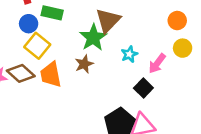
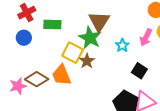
blue circle: (29, 24) -> (24, 38), moved
yellow square: (37, 46) -> (73, 53), moved
pink arrow: (157, 63) -> (146, 37), moved

